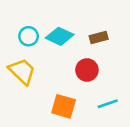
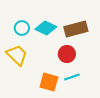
brown rectangle: (99, 38) -> (76, 29), size x1.6
cyan line: (108, 104) -> (72, 77), moved

